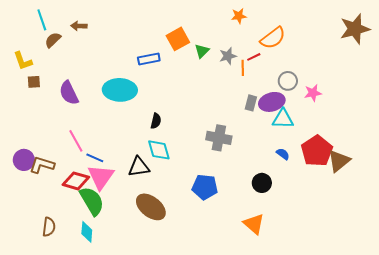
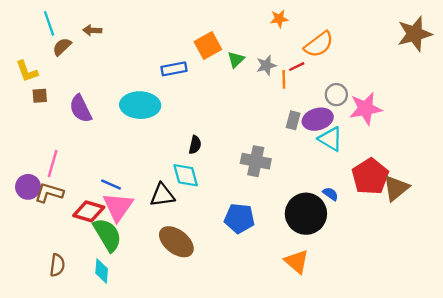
pink star: (313, 93) -> (366, 109), size x1.6
cyan triangle: (283, 119) -> (331, 139), turned 30
black semicircle: (156, 121) -> (195, 145), moved
pink line: (76, 141) -> (53, 164), moved, turned 45
blue semicircle: (283, 154) -> (331, 194), moved
black circle: (262, 183) -> (306, 214), size x1.8

